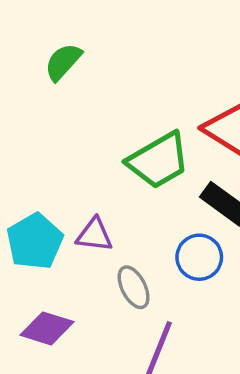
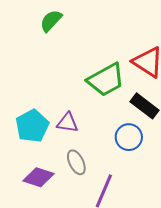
gray ellipse: (134, 287) -> (76, 162), moved

